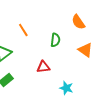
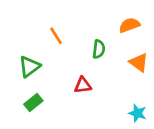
orange semicircle: (78, 22) -> (129, 25), turned 105
cyan star: (66, 88) -> (137, 113), moved

